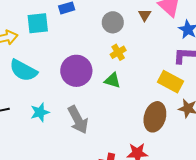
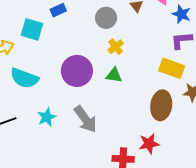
cyan square: (38, 23) -> (32, 29), turned 30

